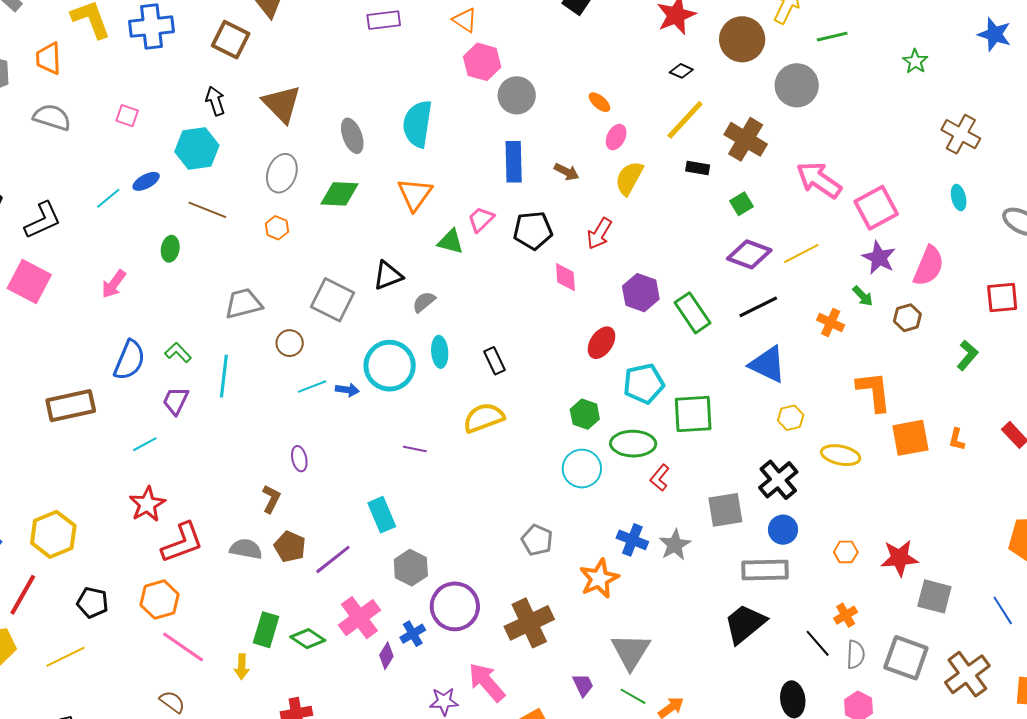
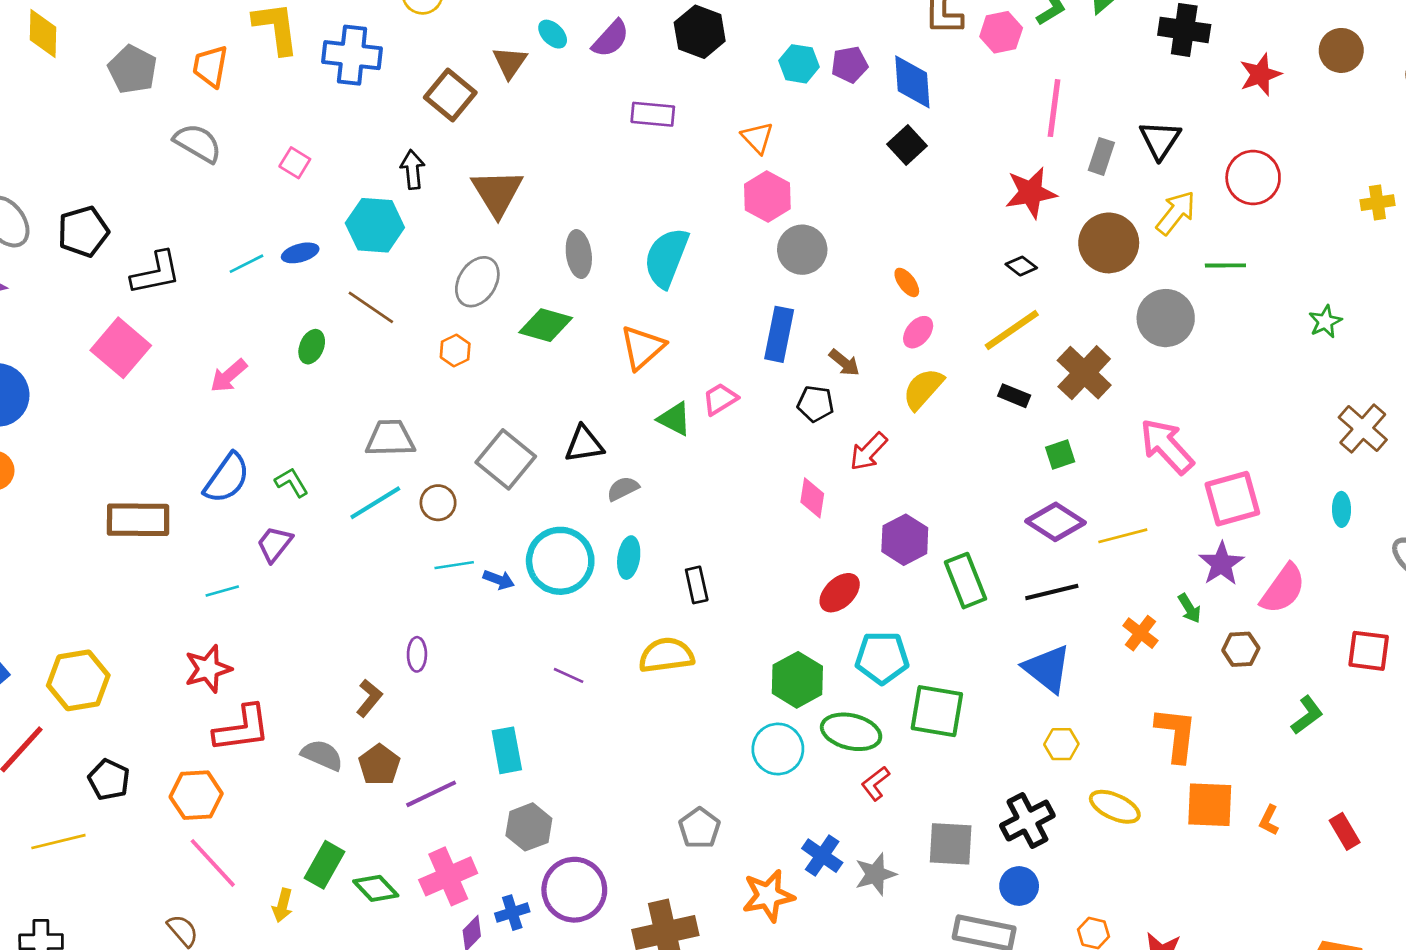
black pentagon: (533, 231) -> (815, 404), moved, size x0.7
cyan line: (224, 376) -> (375, 503), moved, turned 39
green hexagon: (585, 414) -> (797, 680), size x1.4

